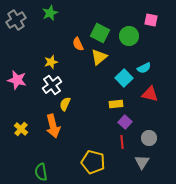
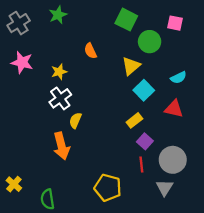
green square: (100, 33) -> (126, 20), moved
yellow triangle: (99, 57) -> (131, 66), moved
cyan semicircle: (144, 68) -> (179, 78), moved
pink star: (17, 80) -> (22, 62), moved
yellow rectangle: (116, 104) -> (134, 120), turned -32
yellow cross: (21, 129) -> (14, 184), moved
gray circle: (149, 138) -> (173, 160), size x1.5

